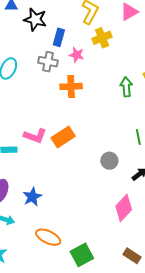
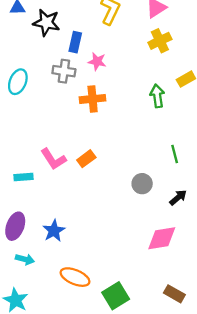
yellow cross: (102, 38) -> (160, 41), moved
pink L-shape: (35, 136) -> (53, 159), turned 40
orange rectangle: (63, 137) -> (86, 159), size x0.7
pink diamond: (124, 208) -> (162, 238), turned 40

